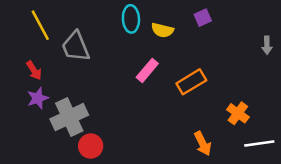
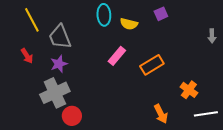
purple star: (38, 98) -> (59, 64), moved

